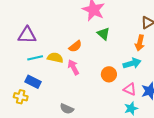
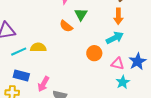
green triangle: (103, 34) -> (81, 14), turned 32
orange semicircle: (75, 46) -> (66, 26), moved, turned 88
pink arrow: (73, 67) -> (43, 84), moved, turned -112

